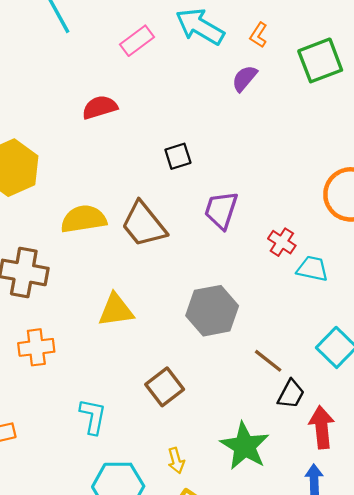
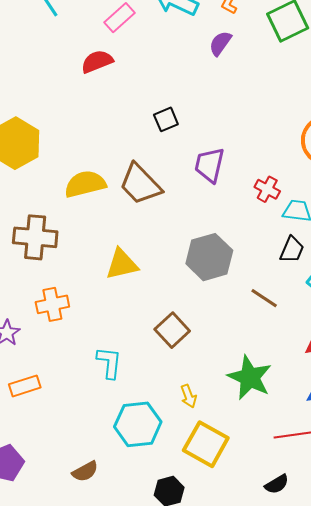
red semicircle: (100, 107) -> (97, 61), moved
black trapezoid: (291, 394) -> (292, 250), moved

